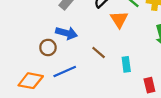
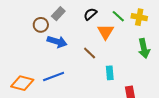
brown circle: (48, 47) -> (41, 25), moved
brown line: (99, 53) -> (90, 53), moved

